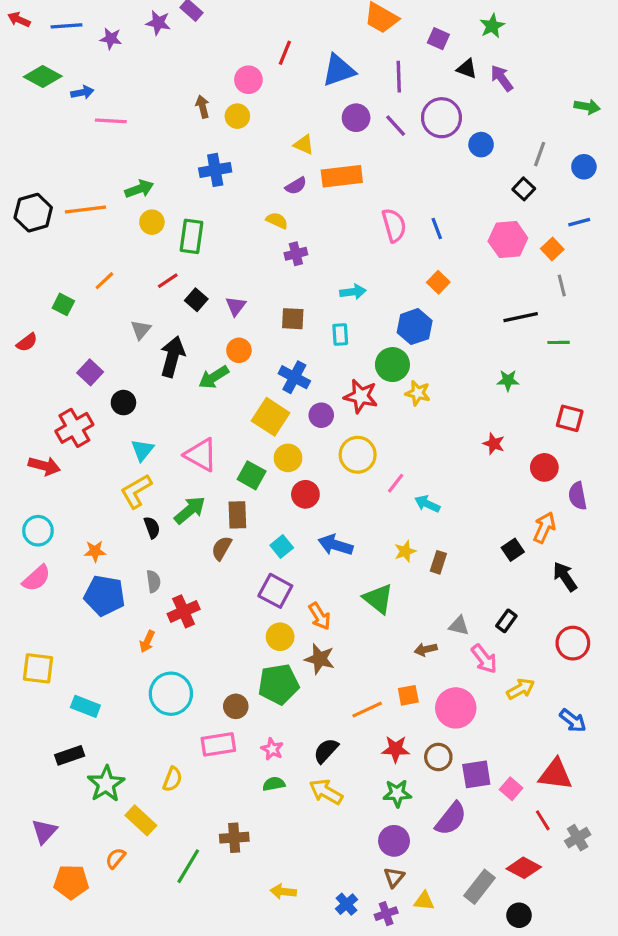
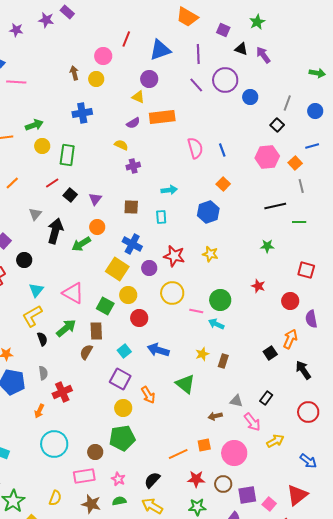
purple circle: (356, 118) -> (149, 79), moved
green circle: (392, 365) -> (220, 300), moved
pink line: (396, 483) -> (196, 311), turned 64
brown star: (320, 659) -> (91, 504), moved
red triangle: (555, 774) -> (297, 495), turned -45

